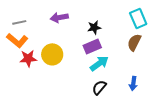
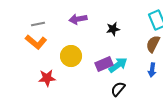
purple rectangle: (92, 46) -> (104, 64), moved
red star: (28, 58) -> (47, 78), moved
blue arrow: (133, 83) -> (152, 70), moved

